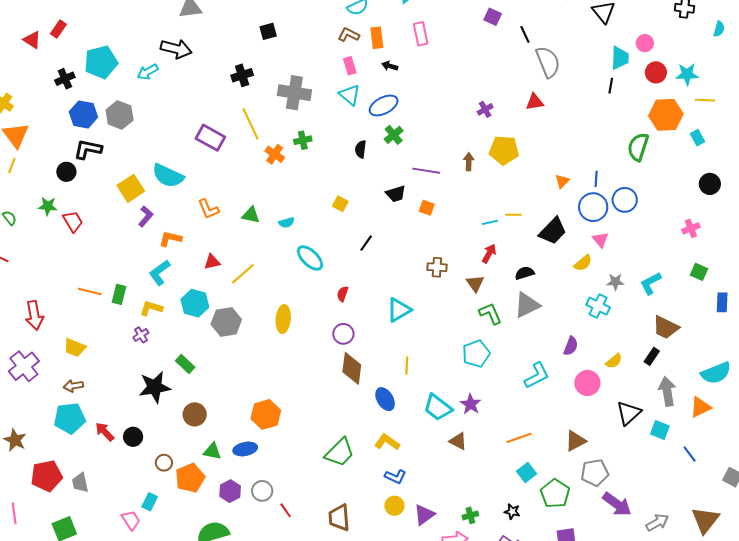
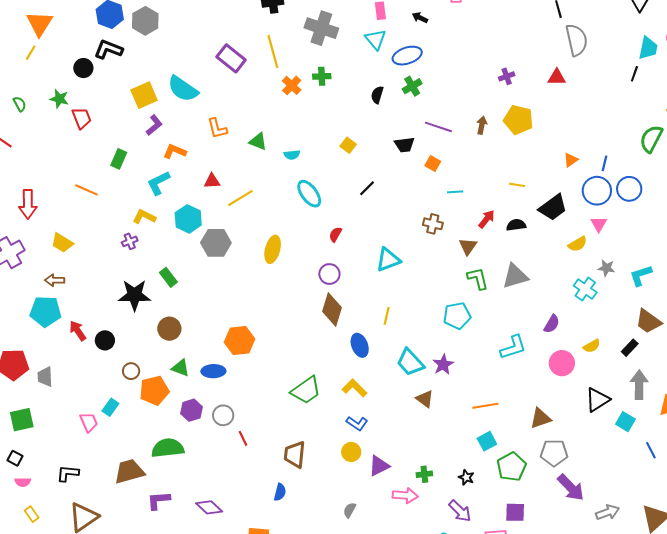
cyan line: (490, 222) -> (455, 192), moved
black semicircle: (525, 273) -> (516, 225), moved
green rectangle: (119, 294) -> (119, 159), moved

